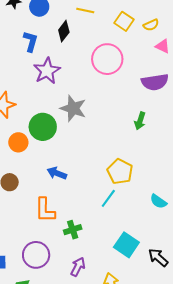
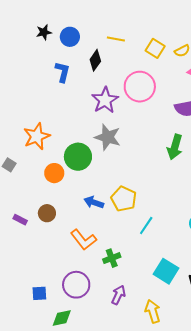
purple star: (47, 71) -> (105, 100), moved
green arrow: (140, 121) -> (175, 147), size x1.4
yellow pentagon: (120, 172) -> (124, 199), moved
orange L-shape: (45, 210) -> (83, 240), turned -36

